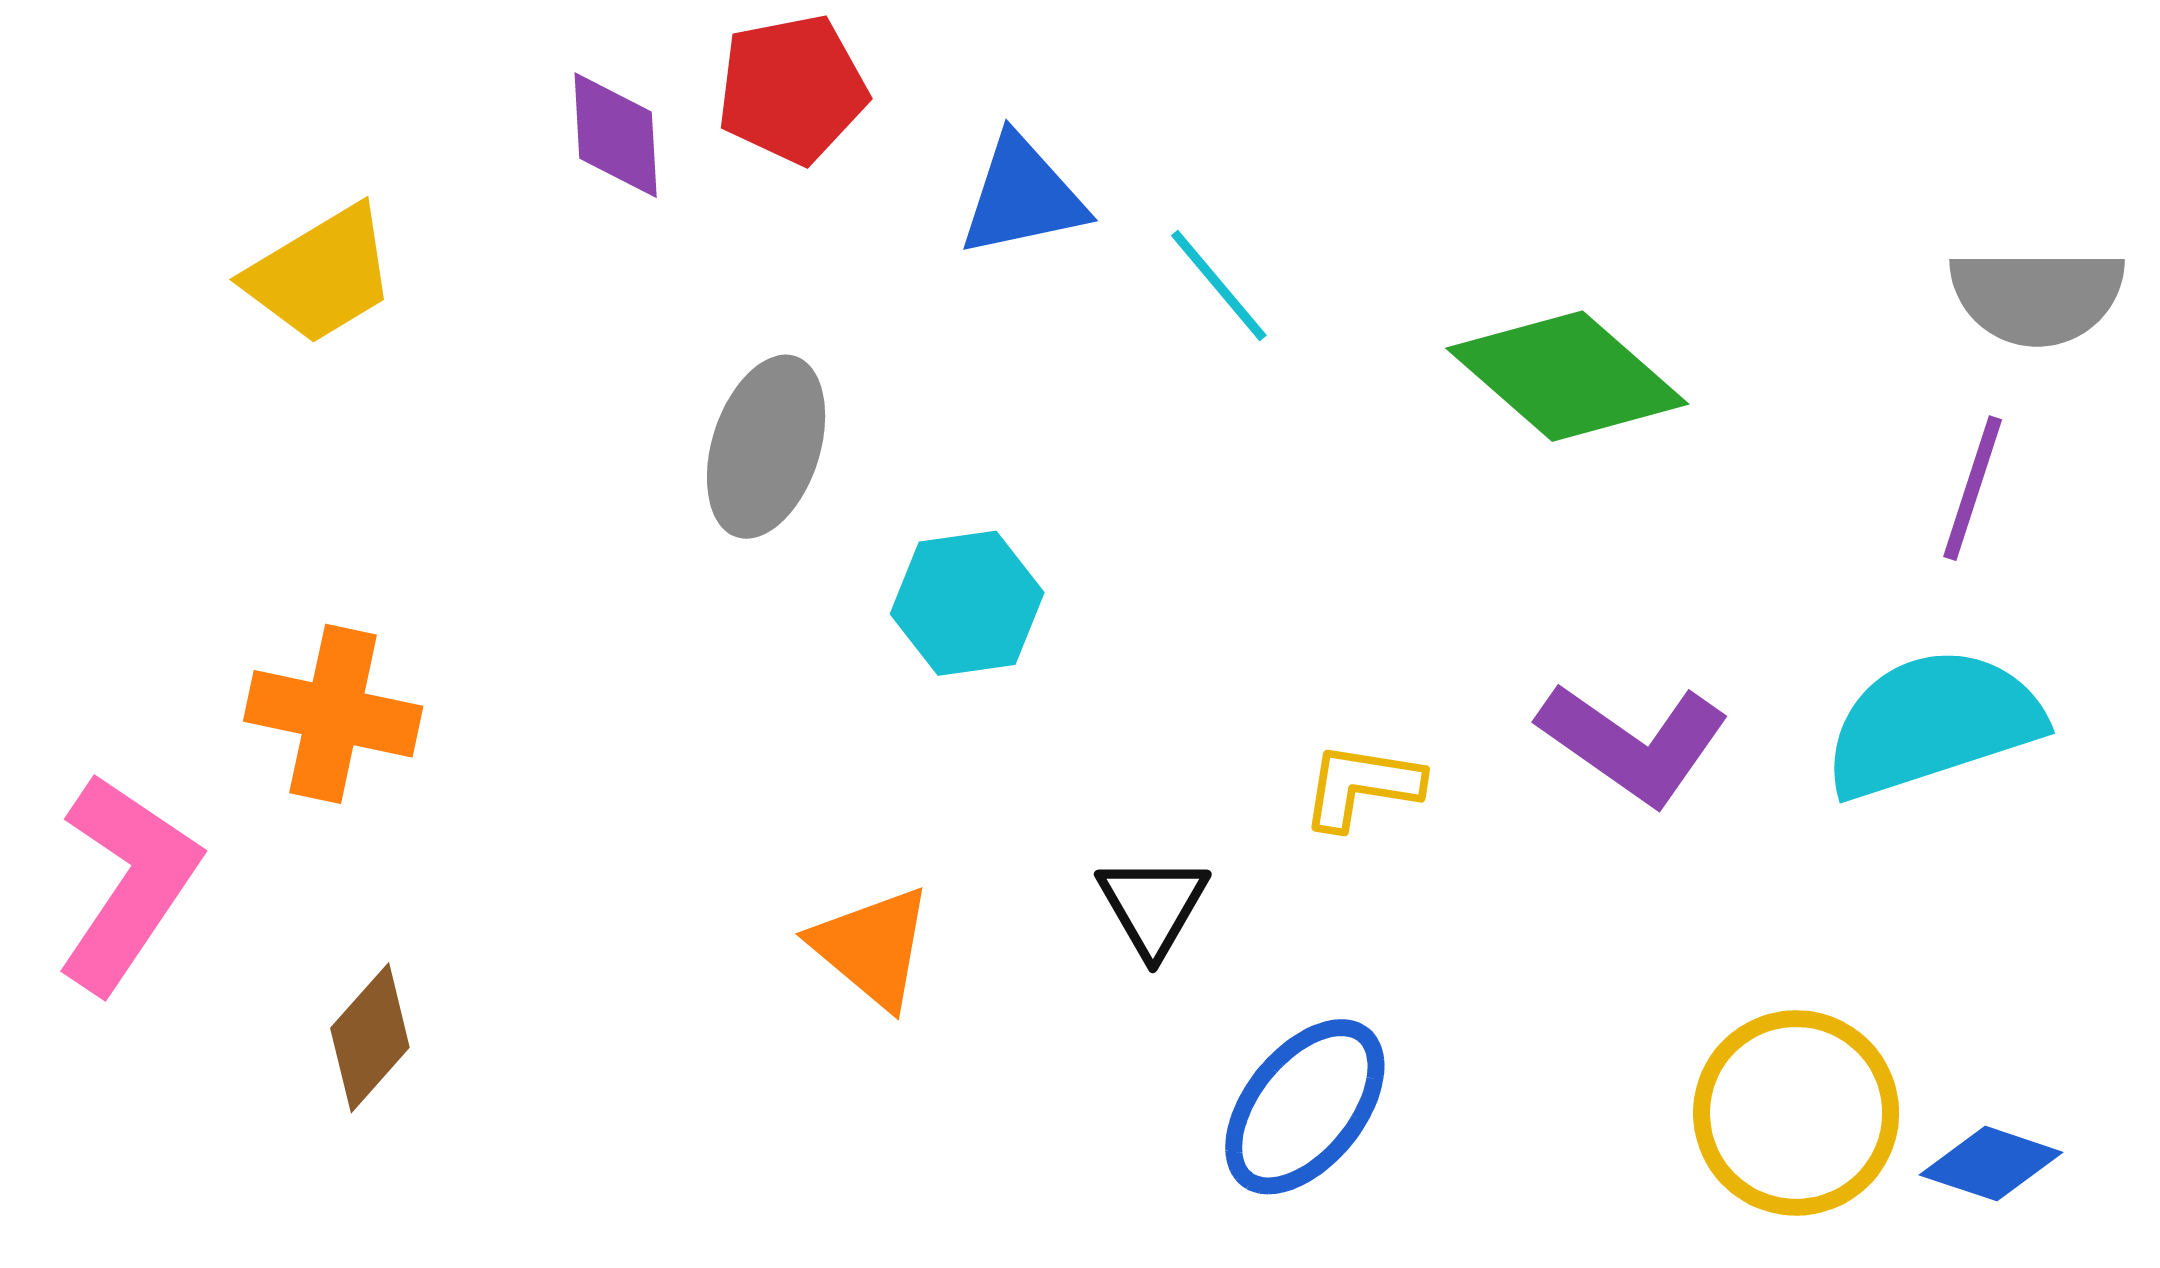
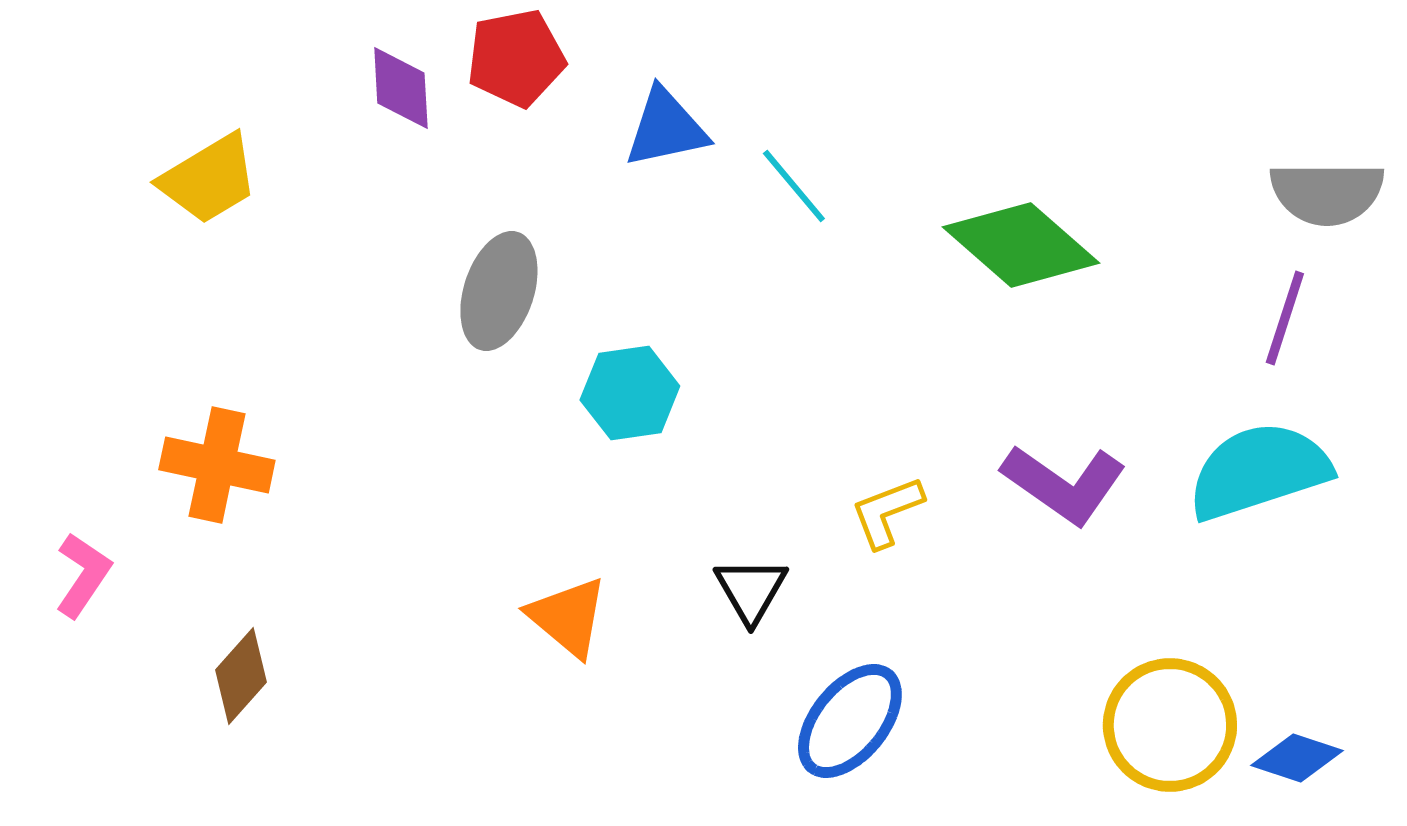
yellow L-shape: (1362, 786) -> (887, 512), turned -30
pink L-shape: (127, 883) -> (83, 575), size x0.6

